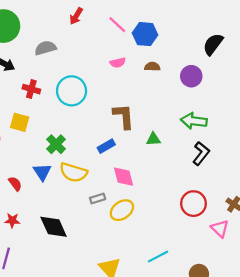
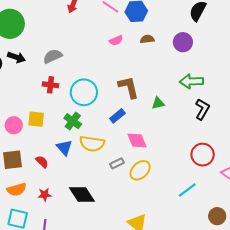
gray semicircle: (45, 48) -> (53, 56), moved
red cross: (31, 89) -> (51, 85), moved
cyan circle: (72, 91) -> (84, 92), moved
yellow square: (20, 122) -> (36, 119), moved
cyan line: (158, 257) -> (187, 190), moved

